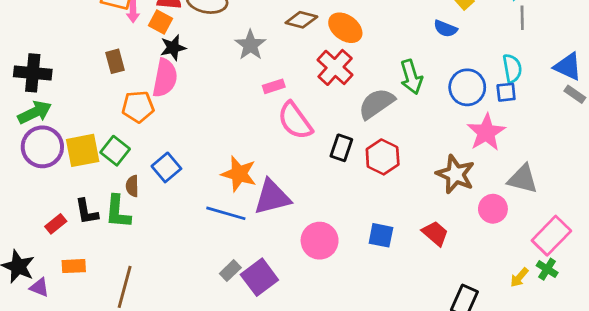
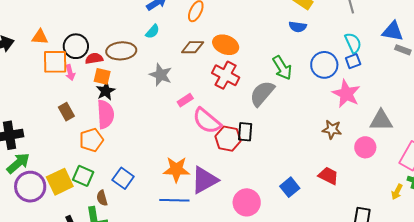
orange square: (160, 22) -> (102, 76), moved
red hexagon: (383, 157) -> (228, 139), moved
brown star: (455, 174) -> (332, 130), size x0.7
blue square: (381, 235) -> (290, 187), turned -36

